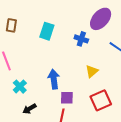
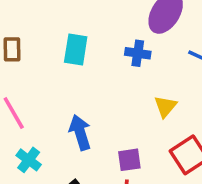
blue arrow: (54, 79) -> (80, 132), moved
cyan cross: (20, 87) -> (29, 160), moved

